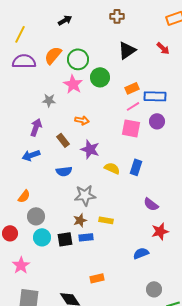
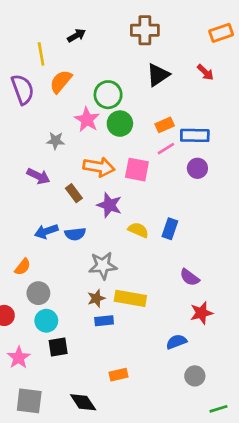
brown cross: (117, 16) -> (145, 30), size x1.5
yellow line: (20, 34) -> (41, 54), moved, turned -36
green circle: (78, 59) -> (108, 95), moved
purple semicircle: (24, 61) -> (23, 89), turned 70
green circle: (100, 77) -> (120, 124), moved
orange arrow: (82, 120) -> (99, 167), size x1.6
purple arrow: (36, 127) -> (38, 176), turned 96
pink square: (131, 128) -> (137, 170), moved
blue arrow: (31, 155) -> (46, 231), moved
yellow rectangle: (106, 220) -> (130, 298), size x1.6
black square: (65, 239) -> (58, 347), moved
gray circle: (154, 289) -> (195, 376), moved

